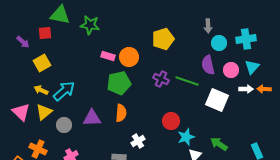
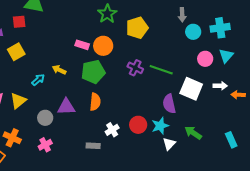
green star: (90, 25) -> (107, 14), moved, turned 30
purple semicircle: (208, 65) -> (169, 104), moved
white arrow: (246, 89) -> (220, 86), moved
orange arrow: (264, 89) -> (238, 95), moved
yellow arrow: (41, 90) -> (59, 70), moved
cyan arrow: (64, 91) -> (38, 80), size x0.6
red circle: (171, 121) -> (138, 125), moved
gray circle: (64, 125) -> (45, 118), moved

